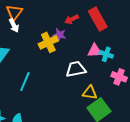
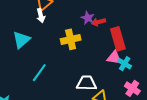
red rectangle: (98, 19) -> (118, 39), moved
purple star: (59, 35) -> (88, 18), moved
white trapezoid: (76, 69) -> (87, 83), moved

